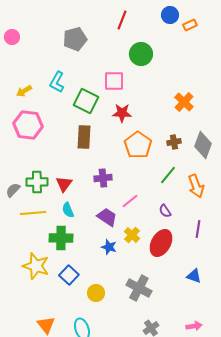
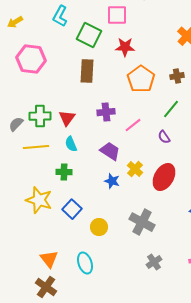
yellow arrow: (24, 91) -> (15, 22), moved
pink line: (130, 201) -> (133, 125), moved
purple semicircle: (165, 211) -> (164, 137), moved
green cross: (61, 238) -> (64, 172), size x0.7

